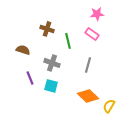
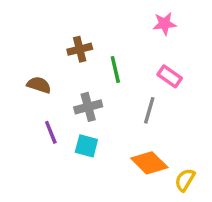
brown cross: (47, 29) -> (80, 49), turned -32
pink rectangle: (92, 34) -> (170, 76), moved
gray cross: (52, 63) -> (88, 107), turned -35

